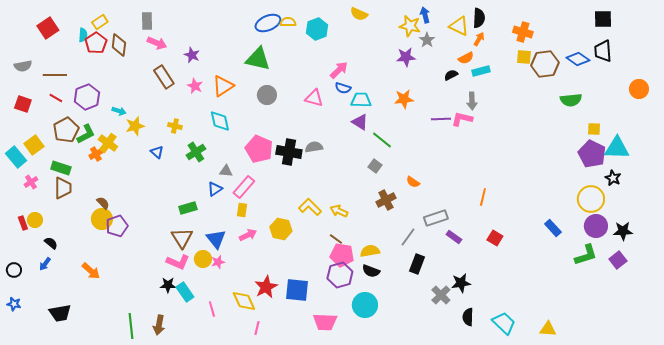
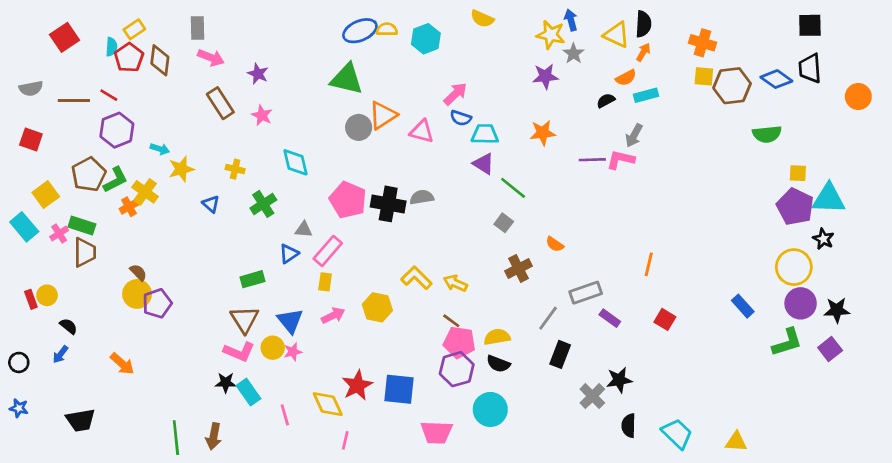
orange triangle: (223, 86) -> (383, 115), moved
orange circle: (639, 89) -> (858, 97), moved
red line: (56, 98) -> (109, 95), moved
gray arrow: (472, 101) -> (634, 135), turned 30
cyan rectangle: (16, 157) -> (24, 227), moved
pink cross: (31, 182) -> (59, 234), moved

